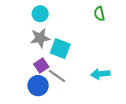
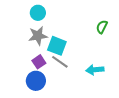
green semicircle: (99, 14) -> (102, 27), moved, turned 40
gray line: (57, 76) -> (60, 62), moved

